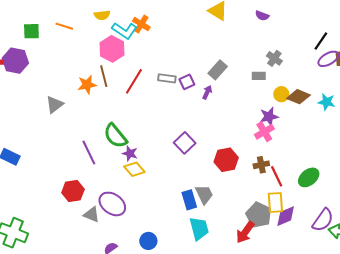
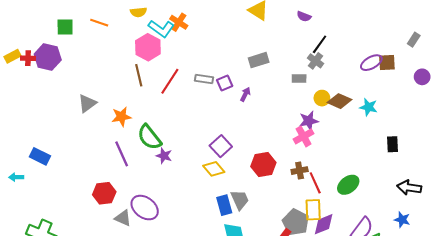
black line: (321, 41) -> (320, 44), moved
gray rectangle: (218, 70) -> (259, 60), moved, turned 30
orange star: (87, 85) -> (121, 117), moved
yellow diamond: (134, 169) -> (214, 169), moved

